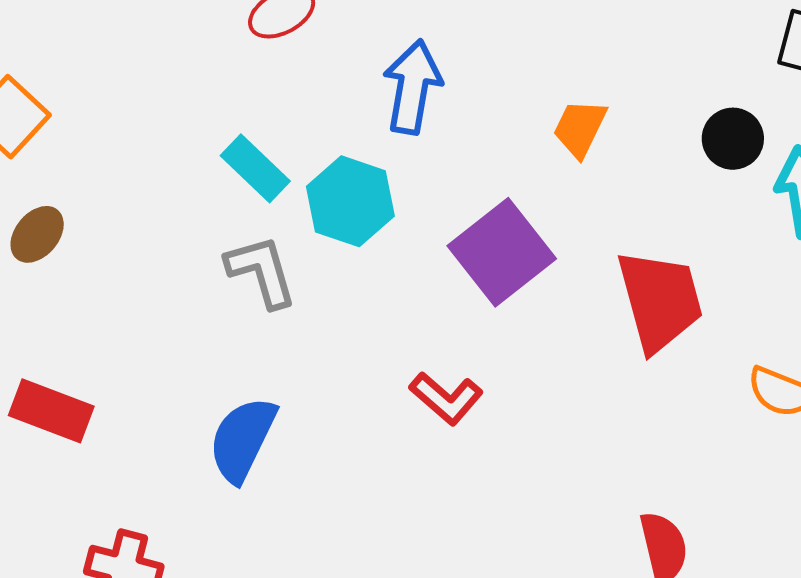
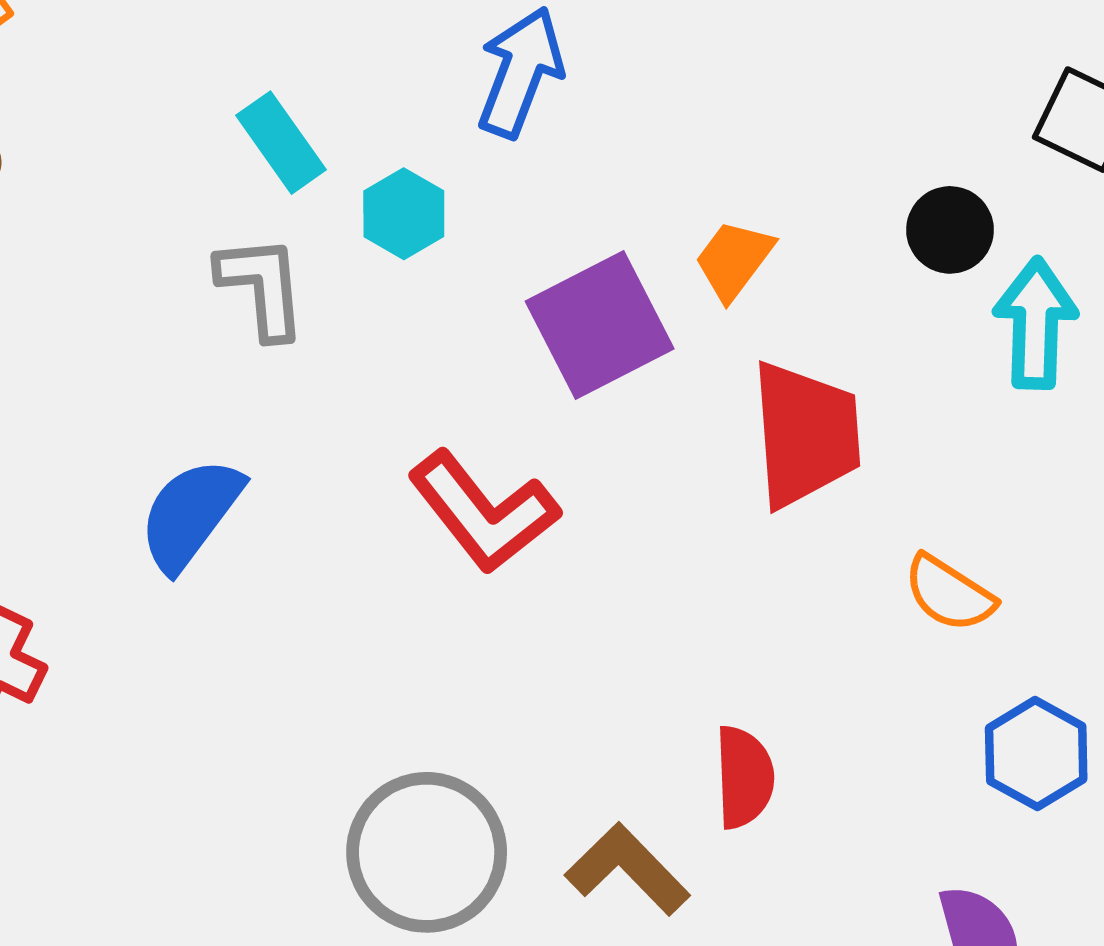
orange trapezoid: (580, 128) -> (734, 260), moved
cyan hexagon: (350, 201) -> (404, 214), size x0.7
red L-shape: (446, 398) -> (483, 512), size x1.5

